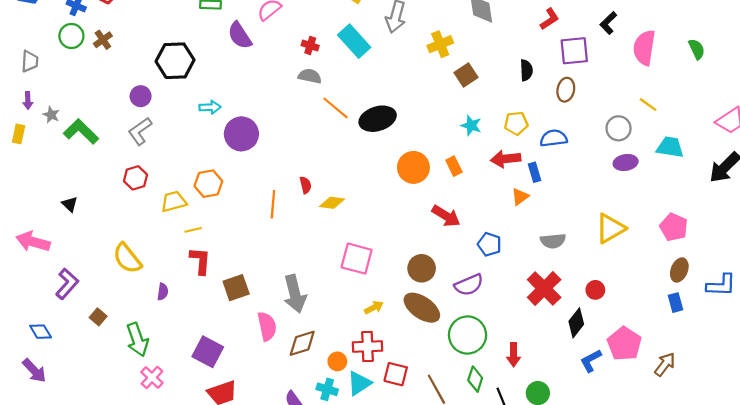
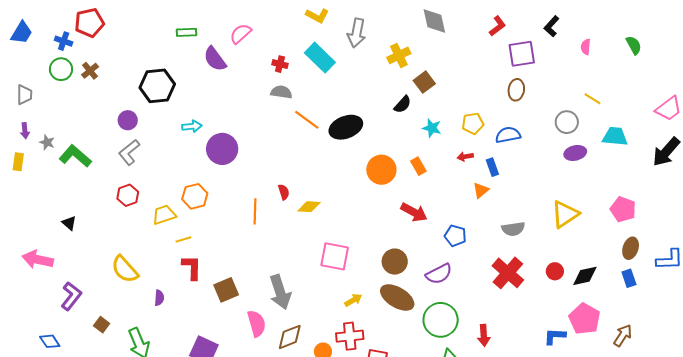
pink semicircle: (644, 48) -> (586, 47), size x0.5
black semicircle: (526, 70) -> (403, 104), moved, turned 48
red arrow: (506, 159) -> (465, 157), size x0.6
black diamond: (576, 323) -> (585, 276), moved, turned 44
blue L-shape: (591, 361) -> (555, 336), turned 35

